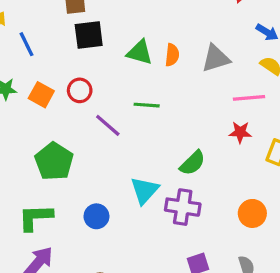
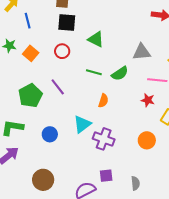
orange semicircle: (172, 55) -> (103, 101), moved
red circle: (80, 90) -> (62, 51), moved
purple line: (108, 125) -> (58, 87), moved
green semicircle: (192, 163) -> (120, 73), moved
orange circle: (252, 213) -> (147, 140), moved

